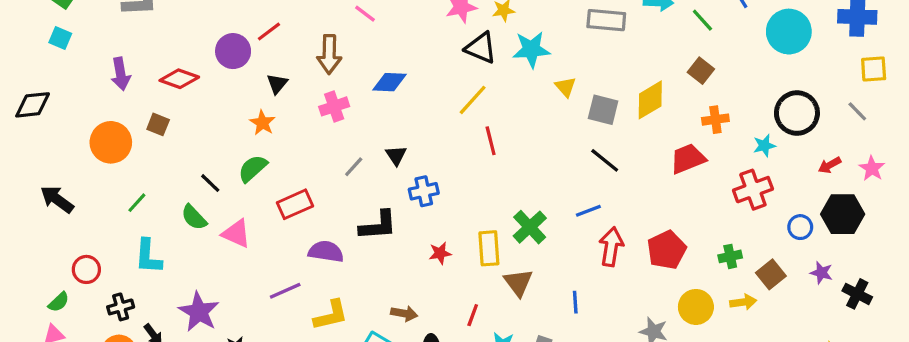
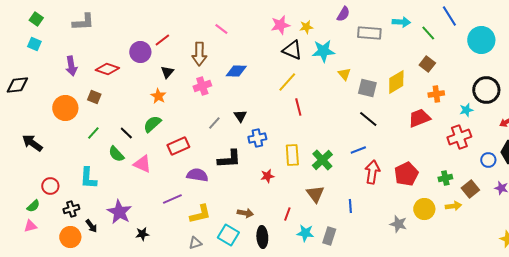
green line: (137, 203) -> (93, 133), moved
yellow rectangle: (489, 248) -> (292, 155), moved

